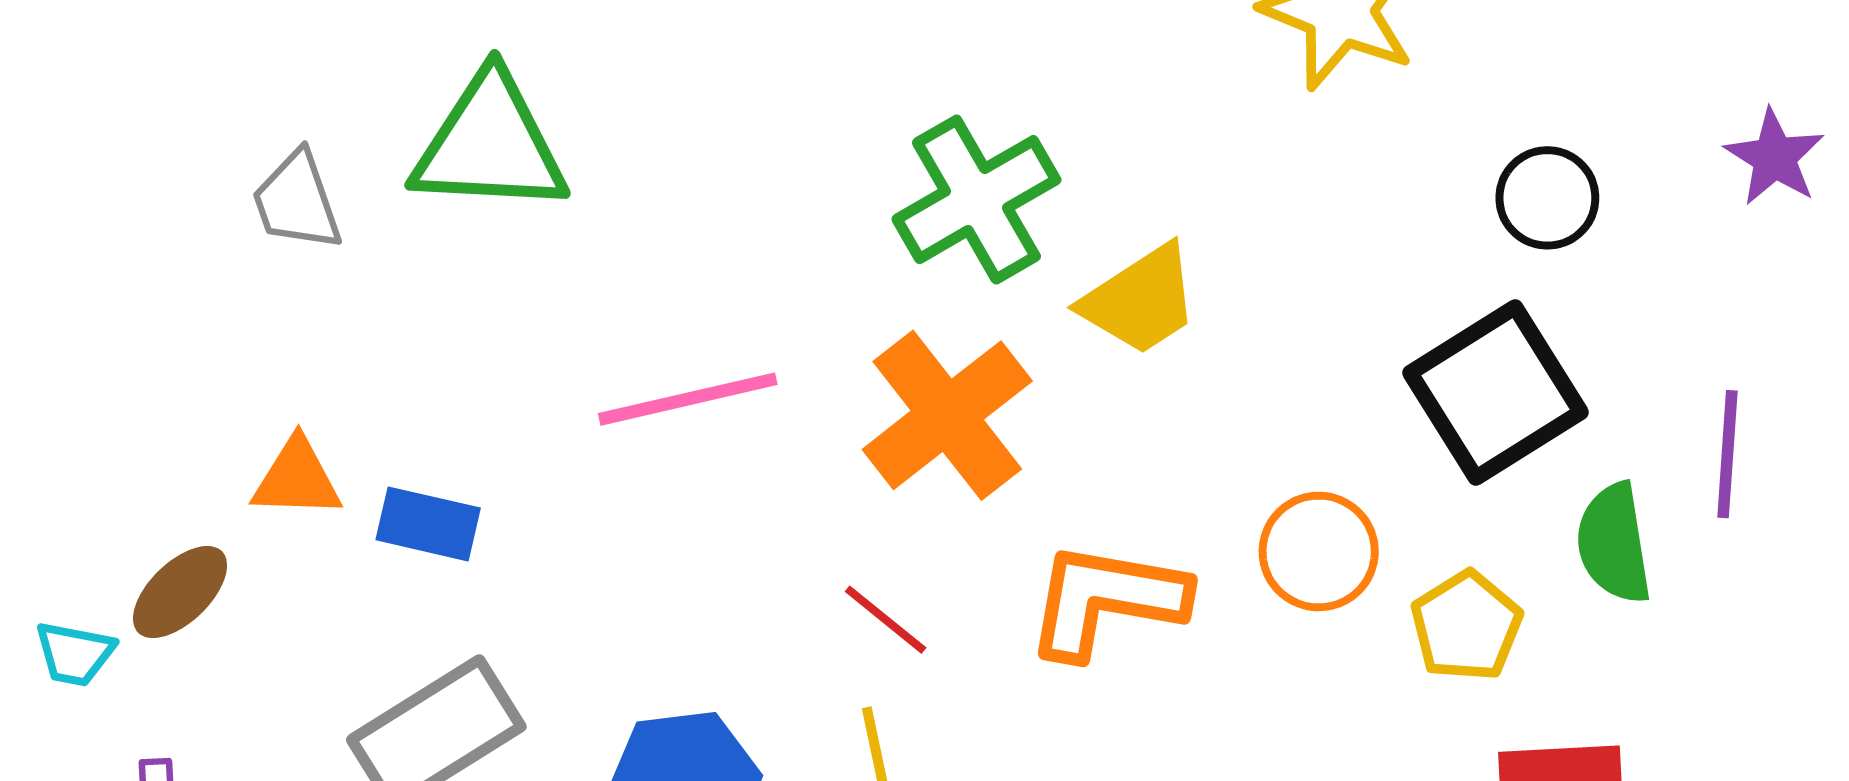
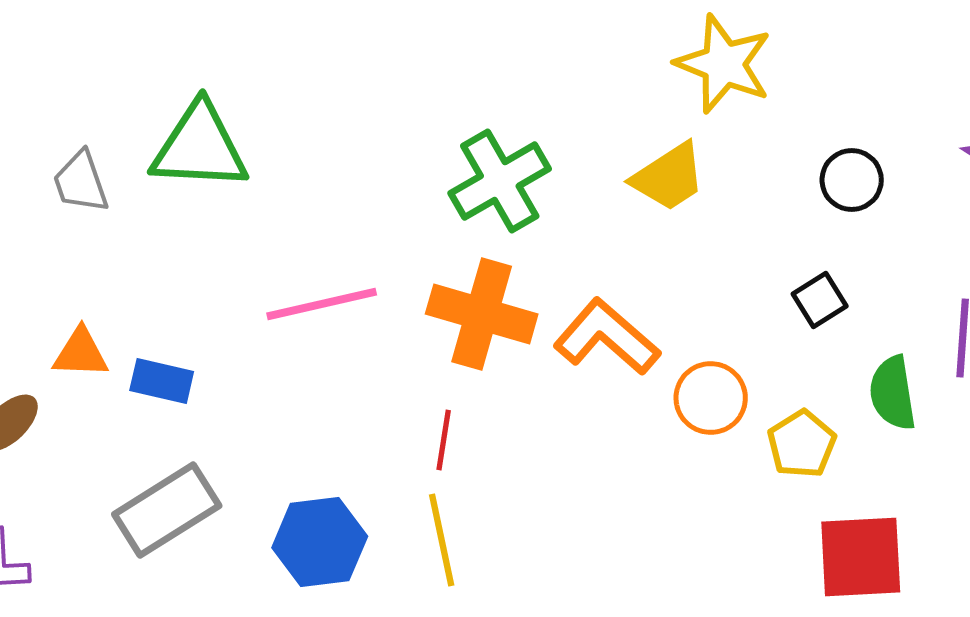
yellow trapezoid: (1140, 300) -> (669, 177), moved
black square: (1495, 393) -> (820, 300), size x0.5
orange cross: (947, 415) -> (482, 314), turned -36
orange L-shape: (1106, 600) -> (607, 337), moved, turned 31
red line: (886, 620) -> (444, 440), turned 60

